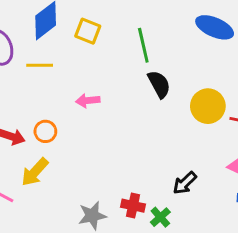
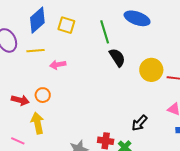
blue ellipse: (215, 27) -> (137, 18), moved
pink arrow: (88, 101) -> (58, 65), moved
yellow arrow: (35, 172) -> (38, 123), turned 130

